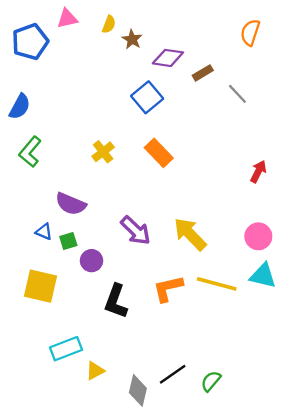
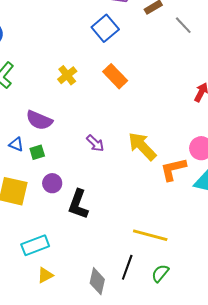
purple arrow: (136, 231) -> (95, 143), size x0.7
purple circle: (92, 261) -> (52, 183), moved
yellow line: (217, 284) -> (150, 235), moved
orange L-shape: (168, 288) -> (173, 169), moved
yellow triangle: (95, 371) -> (45, 275), moved
black line: (173, 374) -> (127, 267), turned -35

